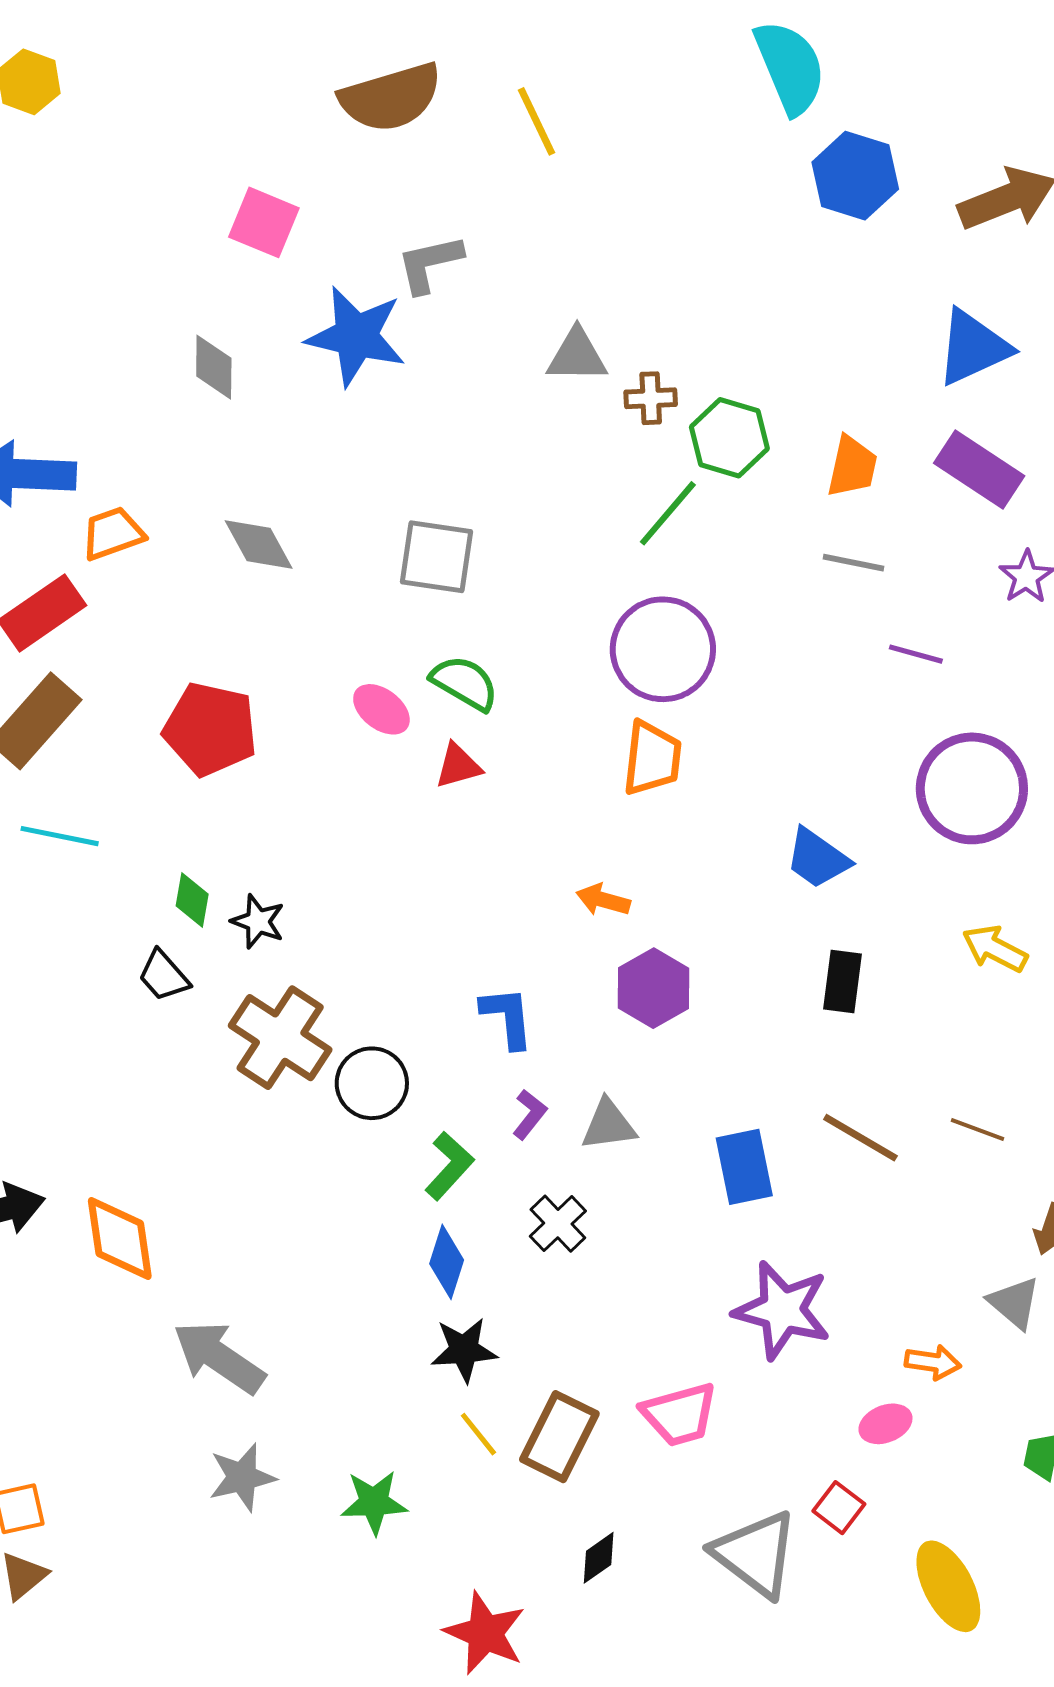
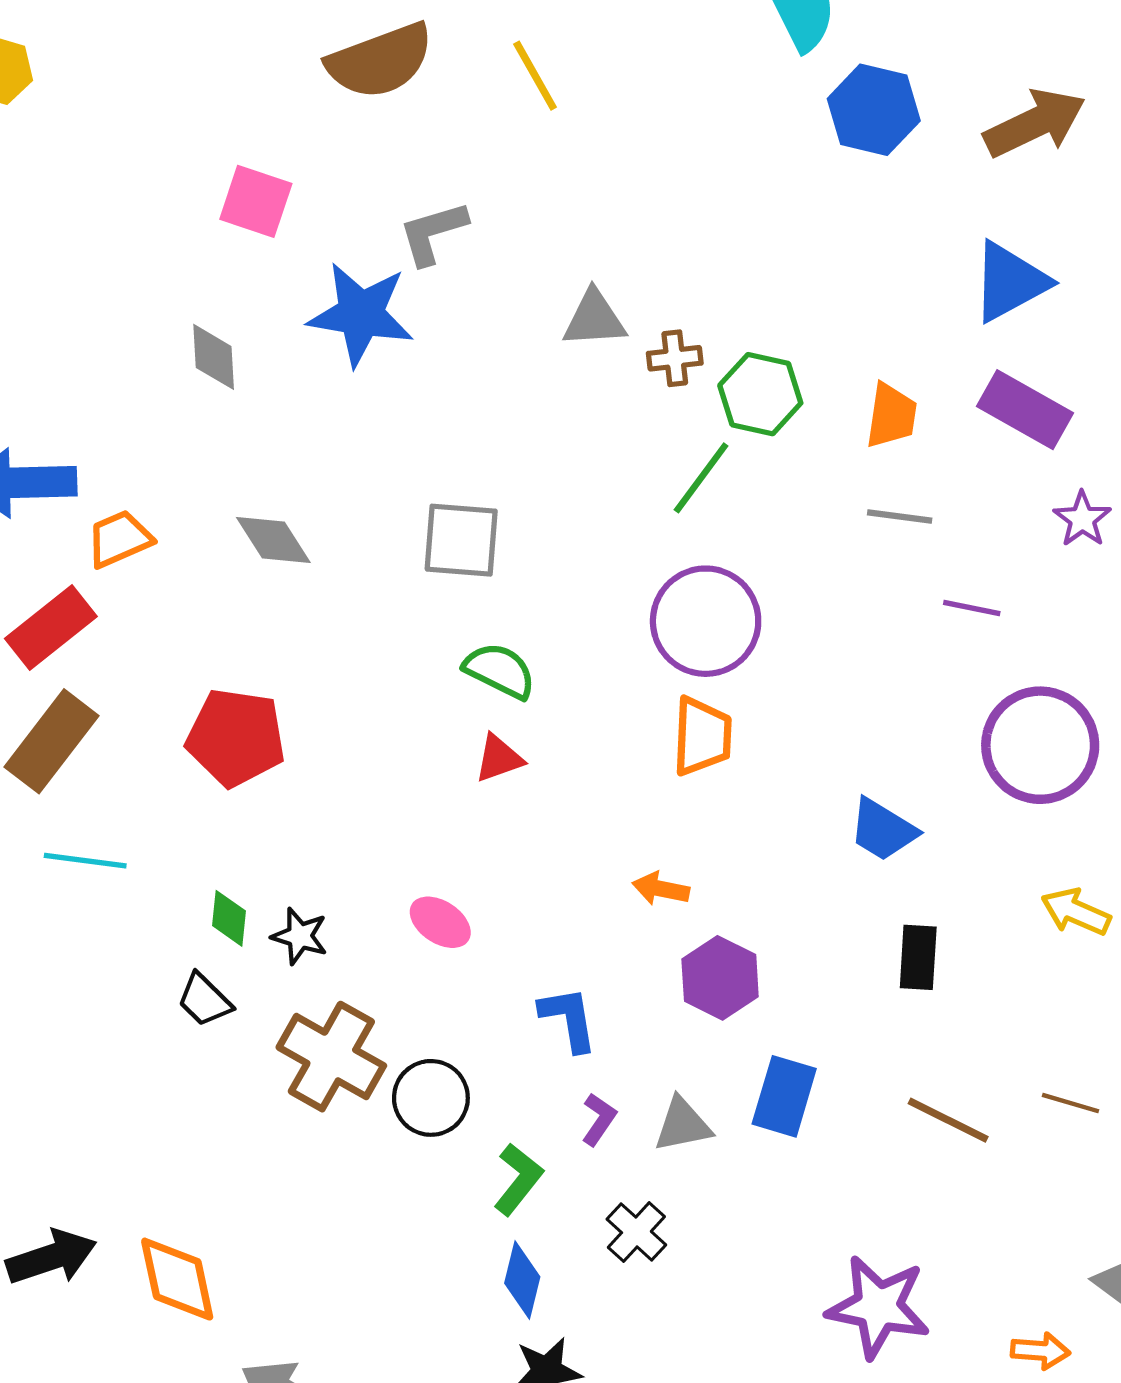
pink ellipse: (381, 709) -> (440, 922), moved
blue rectangle: (744, 1167) -> (784, 1096), moved, turned 32

